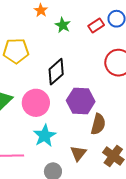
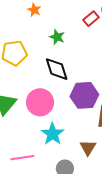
green star: (63, 25) -> (57, 37), moved
black diamond: (56, 72) -> (57, 69), turned -60

